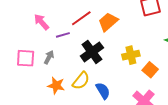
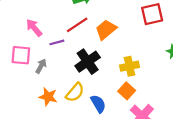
pink square: (26, 58) -> (21, 55), moved
orange square: (150, 70) -> (127, 91), moved

